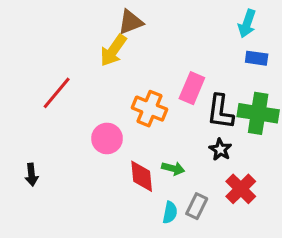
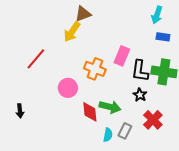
green arrow: (173, 168) -> (110, 107), size x1.5

